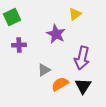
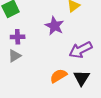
purple arrow: (82, 58) -> (81, 50), turned 50
gray triangle: (44, 70) -> (15, 56), moved

